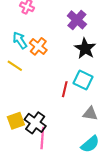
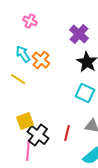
red line: (65, 89) -> (67, 133), moved
yellow square: (16, 121) -> (25, 121), moved
pink line: (42, 138) -> (28, 150), moved

